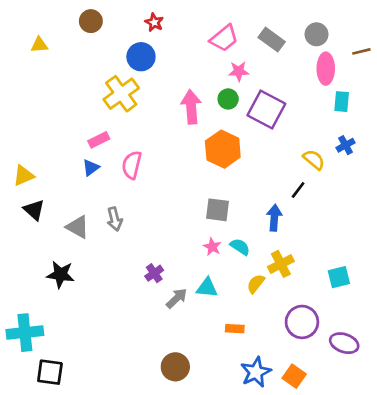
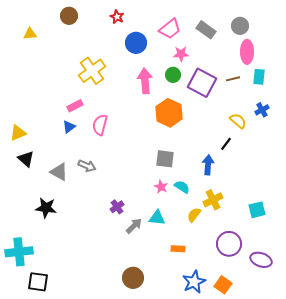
brown line: (361, 51) -> (233, 79), moved
blue circle: (141, 57) -> (136, 43), moved
gray arrow: (115, 219) -> (87, 166), turned -54

